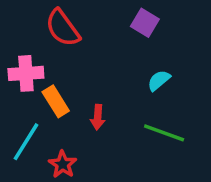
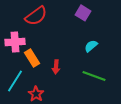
red semicircle: (63, 28) -> (36, 16), turned -90

